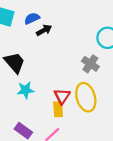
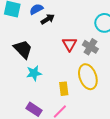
red triangle: (62, 96) -> (70, 44), moved

